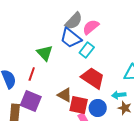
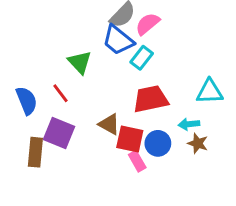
red line: (32, 74) -> (60, 93), turned -56
red trapezoid: (93, 78) -> (151, 99), turned -45

